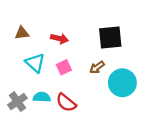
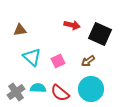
black square: (110, 37) -> (100, 34), turned 30
red arrow: (59, 39) -> (72, 25), moved
cyan circle: (122, 83) -> (91, 89), moved

